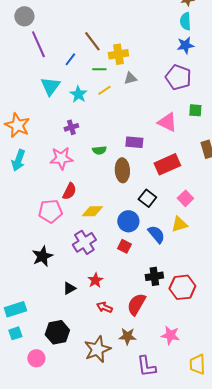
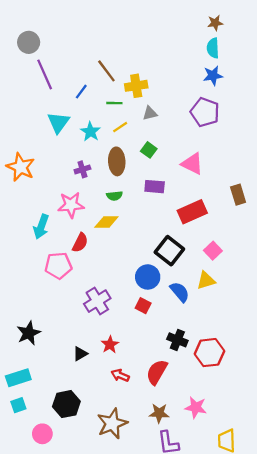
green square: (195, 110) -> (149, 150), moved, turned 32
cyan arrow: (18, 160) -> (41, 227), moved
brown ellipse: (122, 170) -> (117, 161), moved
black square: (147, 198) -> (169, 251), size x1.4
yellow diamond: (92, 211) -> (106, 222), moved
black star: (42, 256) -> (29, 333), moved
black cross: (154, 276) -> (177, 340), turned 30
brown star: (127, 336) -> (159, 413), moved

